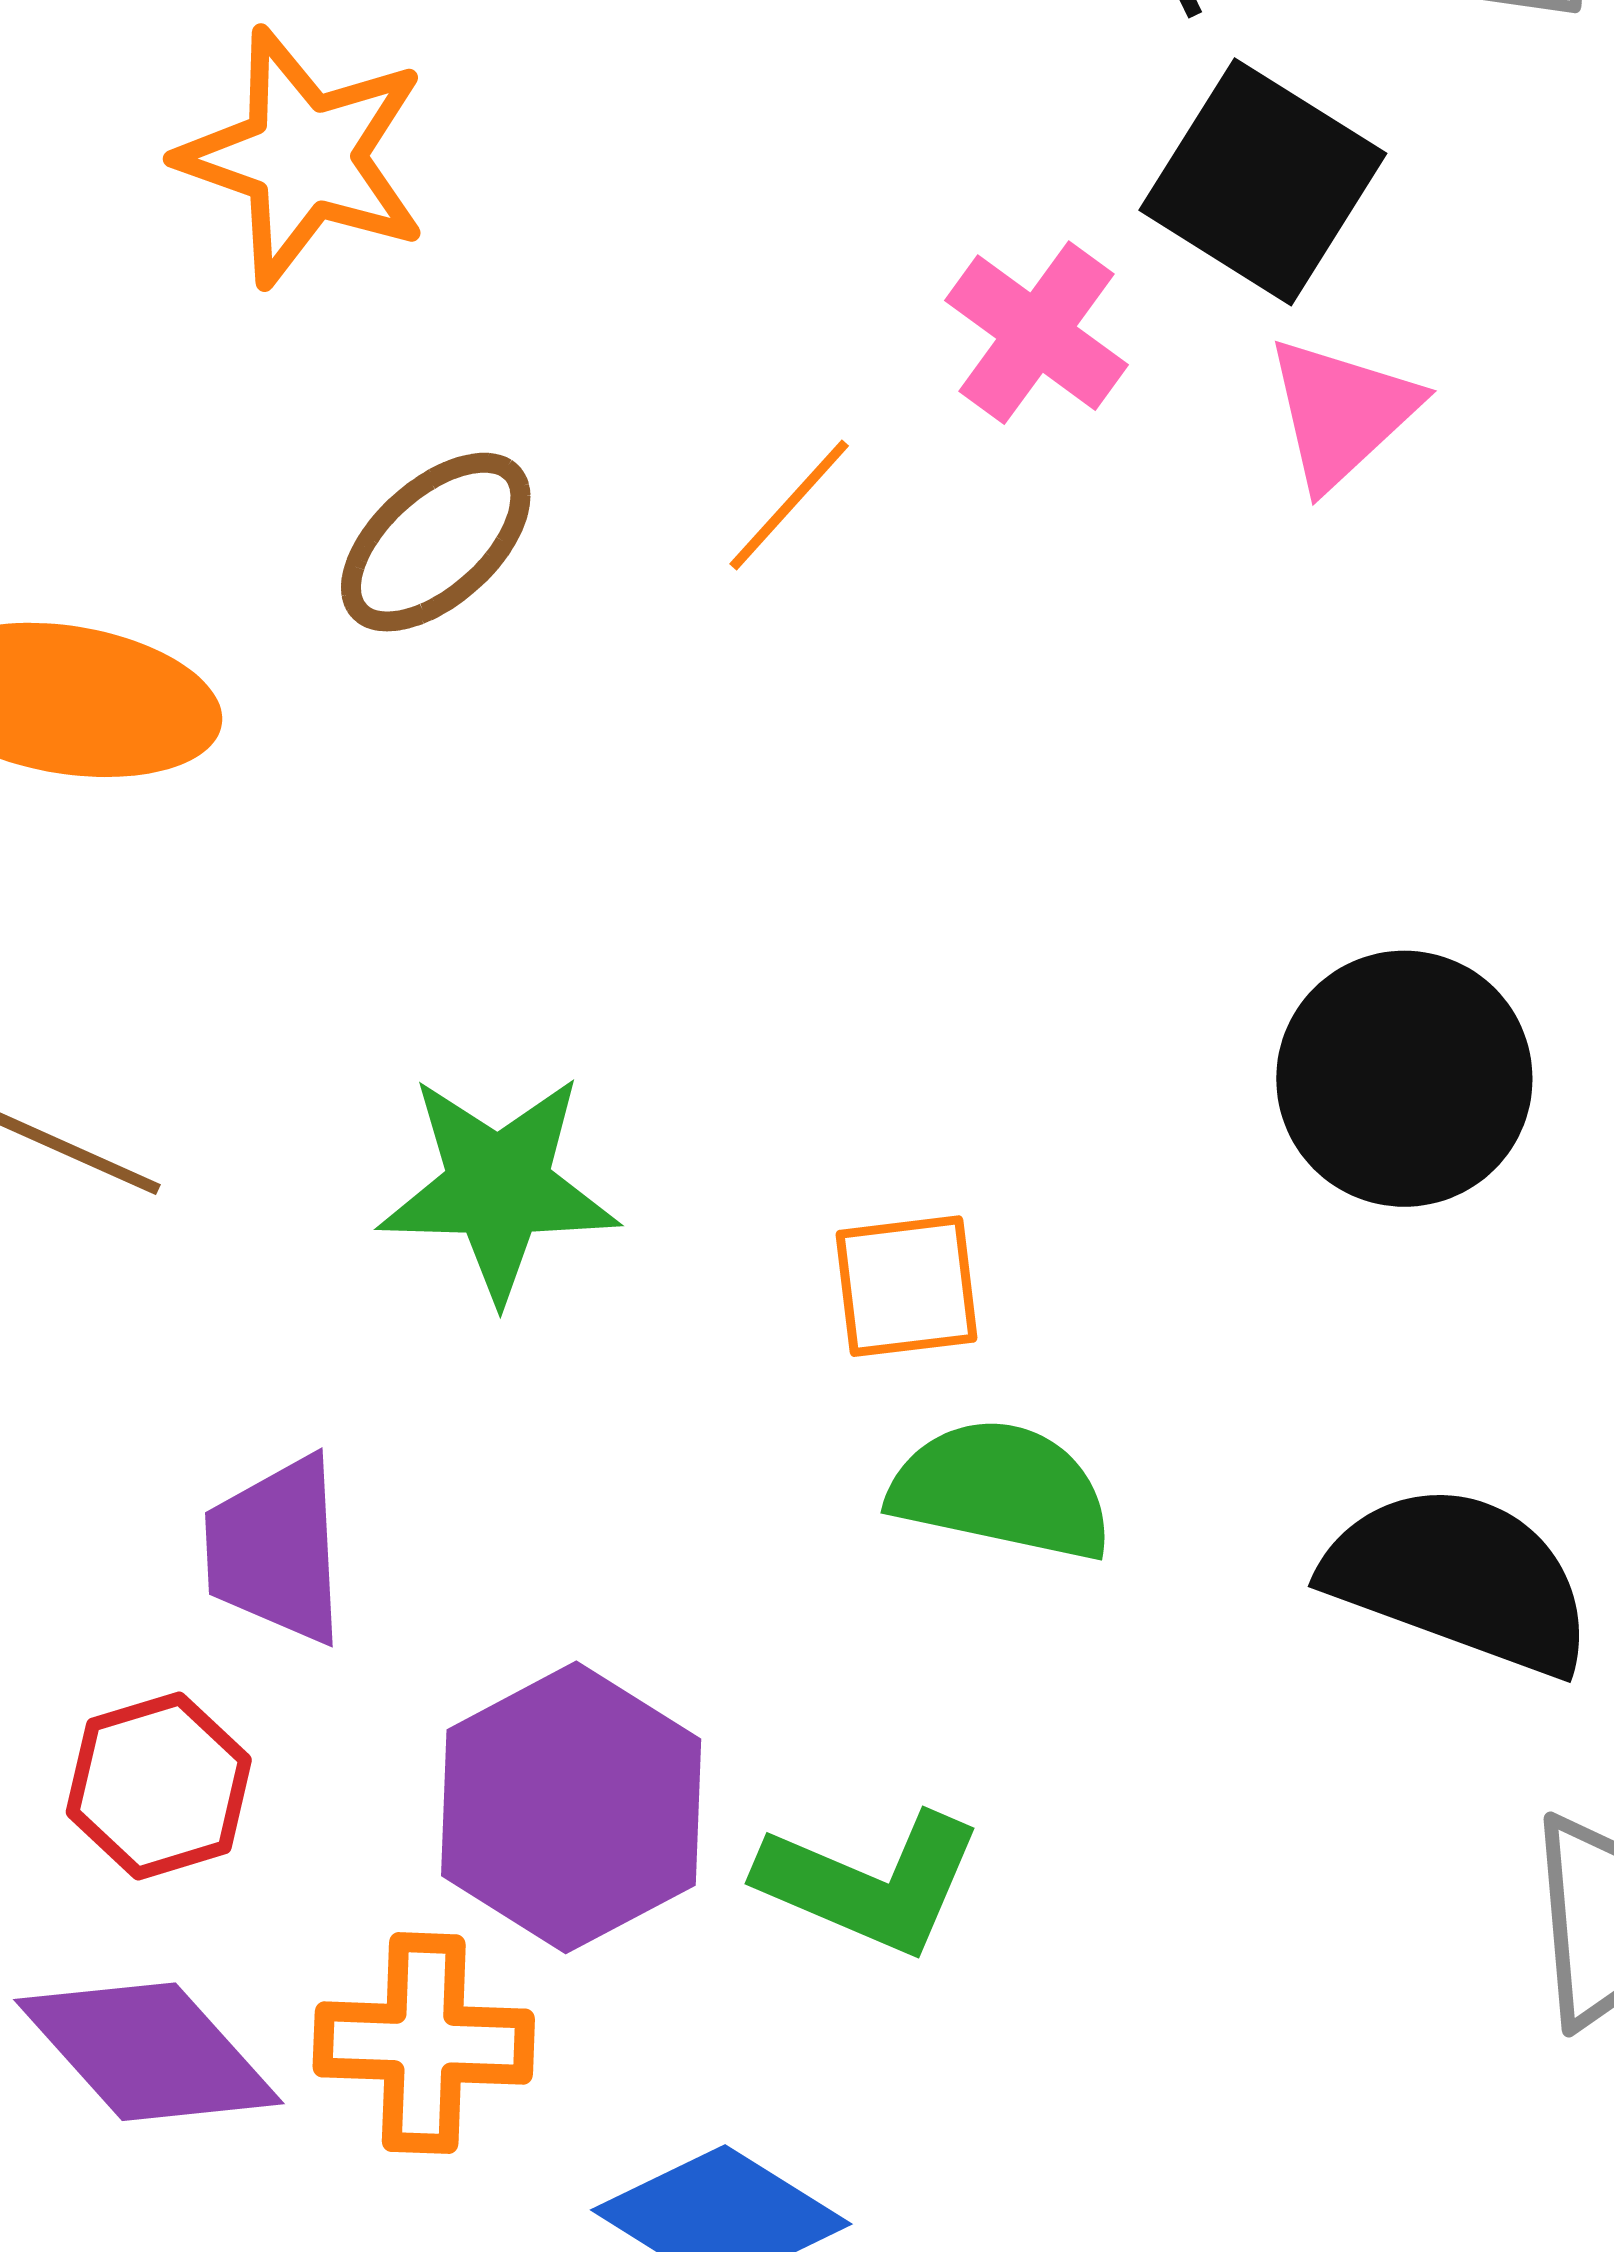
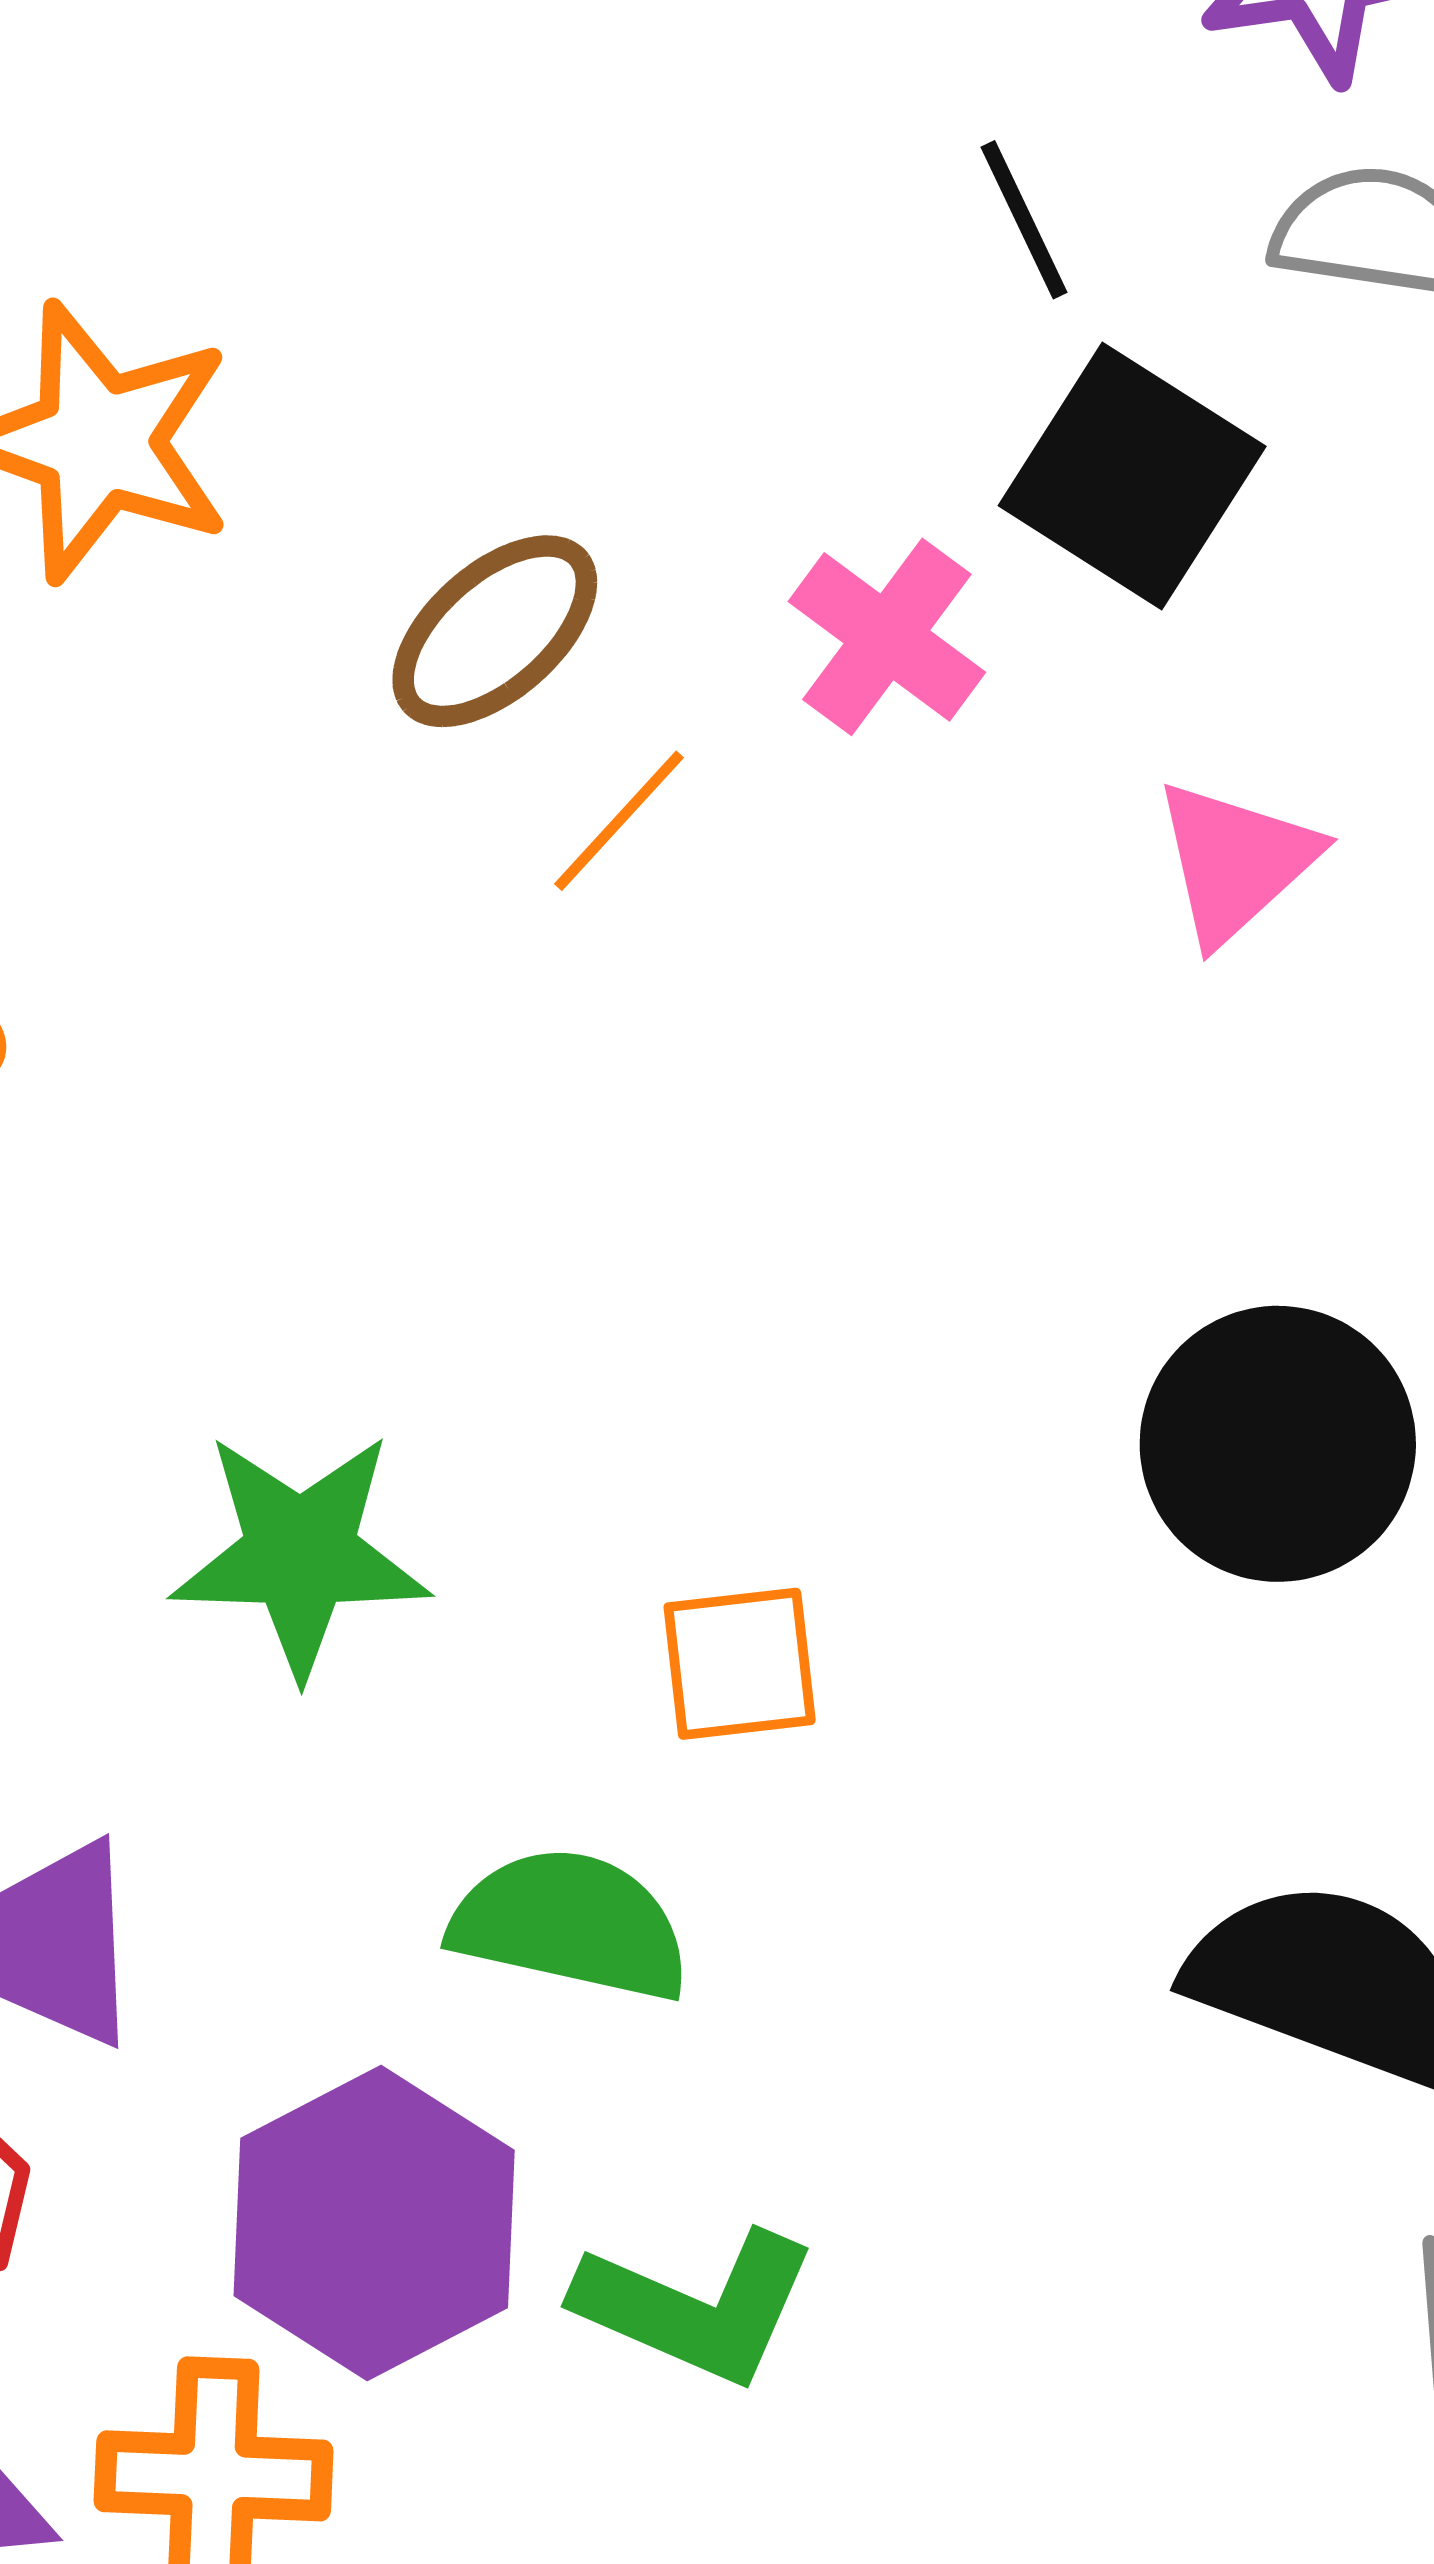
pink triangle: (1342, 412) -> (1235, 862), moved
brown ellipse: (436, 542) -> (495, 631), moved
green semicircle: (1001, 1490) -> (570, 1924), moved

